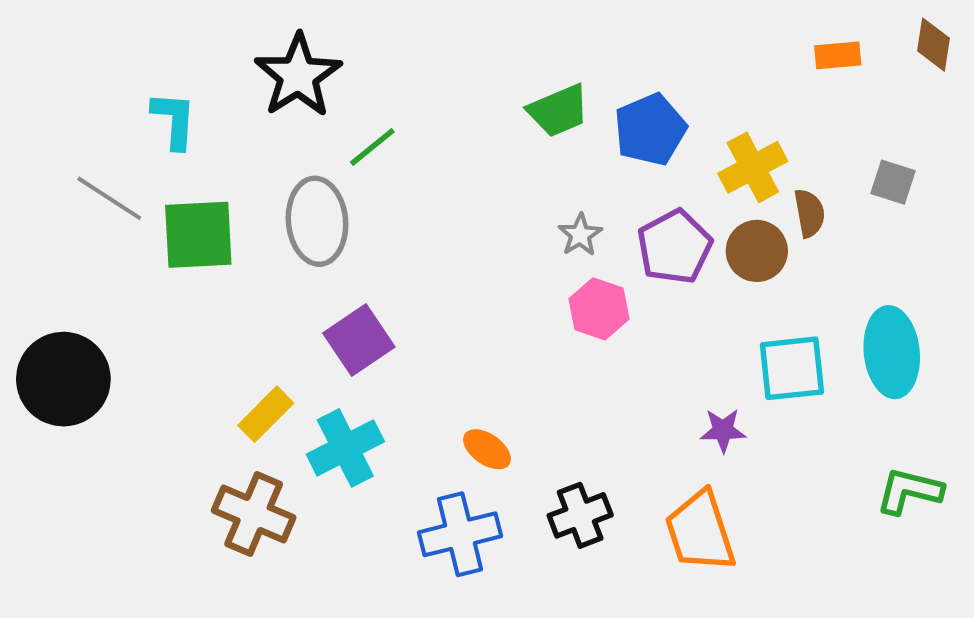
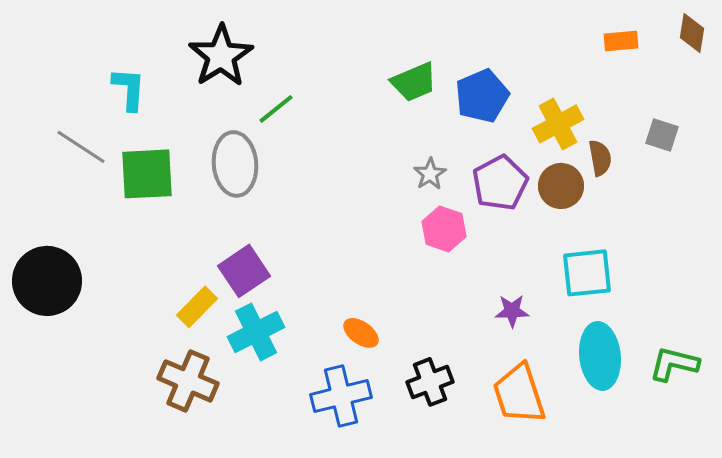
purple square: (359, 340) -> (244, 271), moved
cyan ellipse: (892, 352) -> (600, 356), moved
purple star: (723, 430) -> (512, 311), moved

